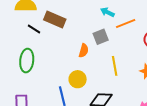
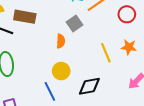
yellow line: (115, 66) -> (106, 53), moved

